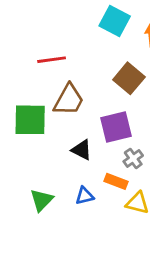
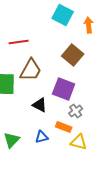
purple square: (116, 127) -> (64, 89), turned 35

